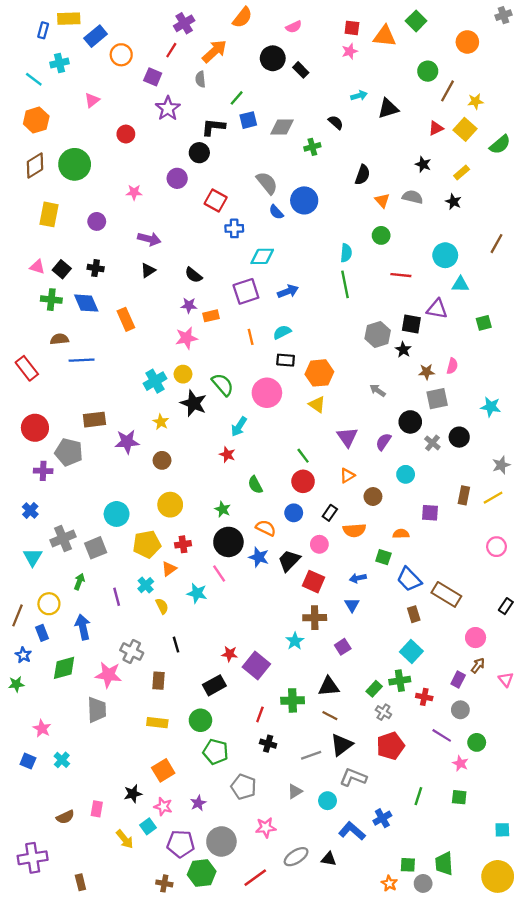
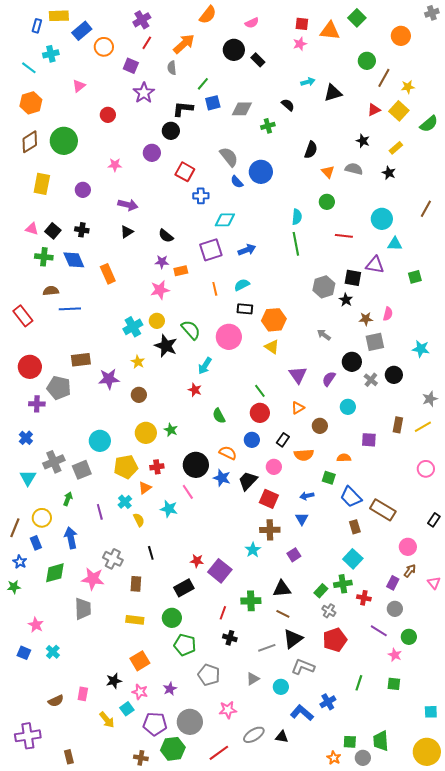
purple cross: (184, 23) -> (142, 20), moved
green star: (223, 509) -> (171, 430), moved

